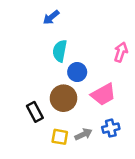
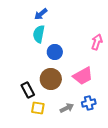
cyan semicircle: (60, 51) -> (39, 34), moved
blue circle: (77, 72) -> (55, 52), moved
yellow square: (60, 137) -> (38, 108), moved

